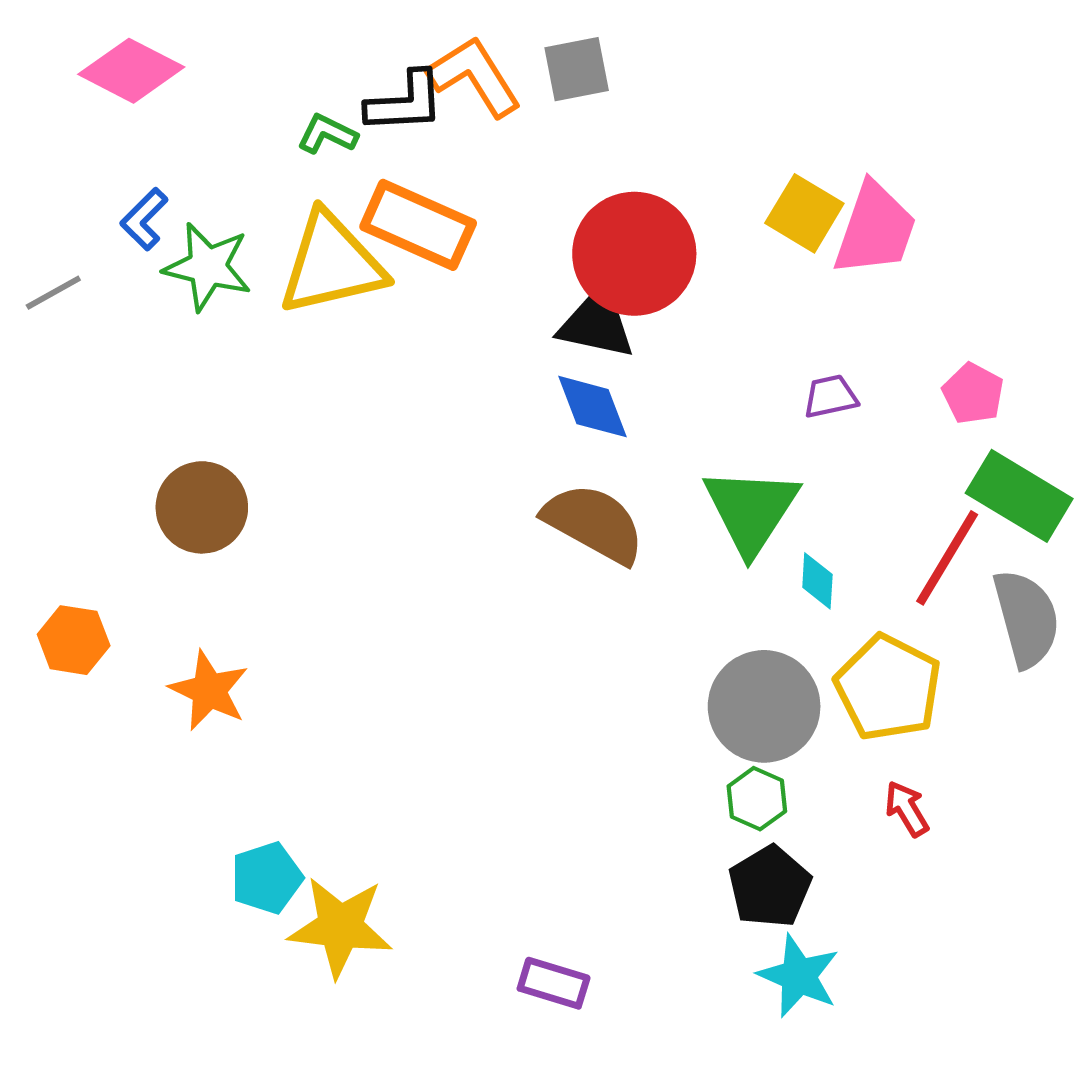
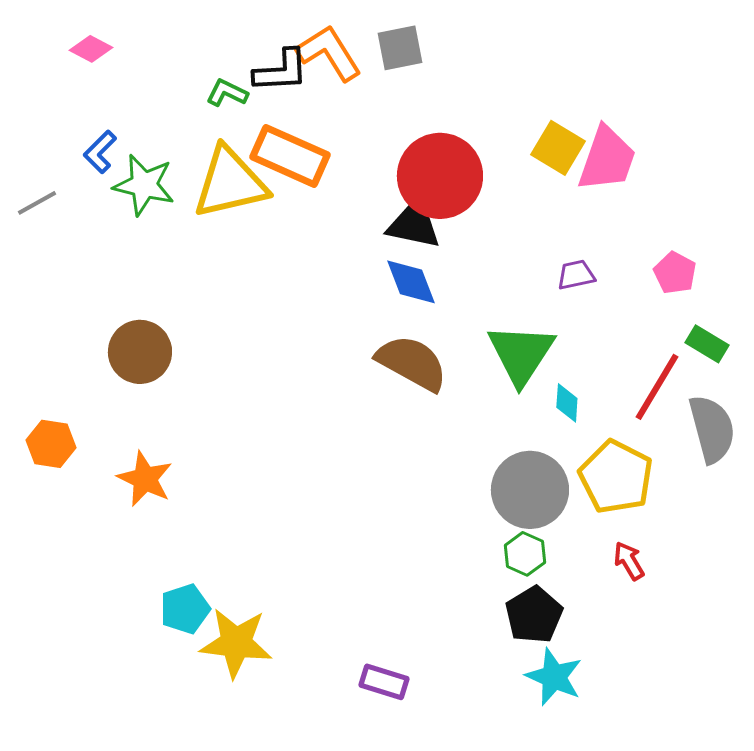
pink diamond: (131, 71) -> (91, 49), size x0.6
green rectangle: (1019, 496) -> (707, 344), size x0.6

